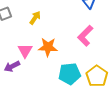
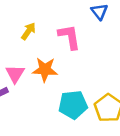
pink L-shape: (85, 36) -> (69, 37), moved, turned 125

